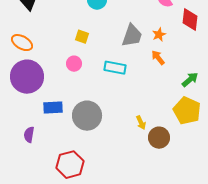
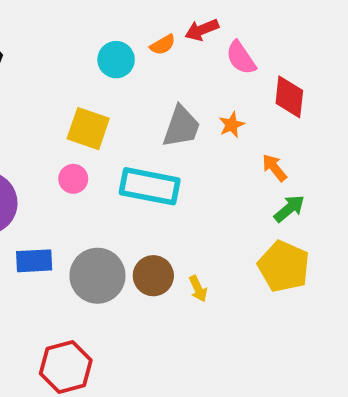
yellow square: (82, 37) -> (88, 129), size x1.6
orange arrow: (158, 58) -> (274, 168), moved
cyan rectangle: (115, 68) -> (150, 186), size x1.4
brown circle: (159, 138) -> (153, 276), moved

